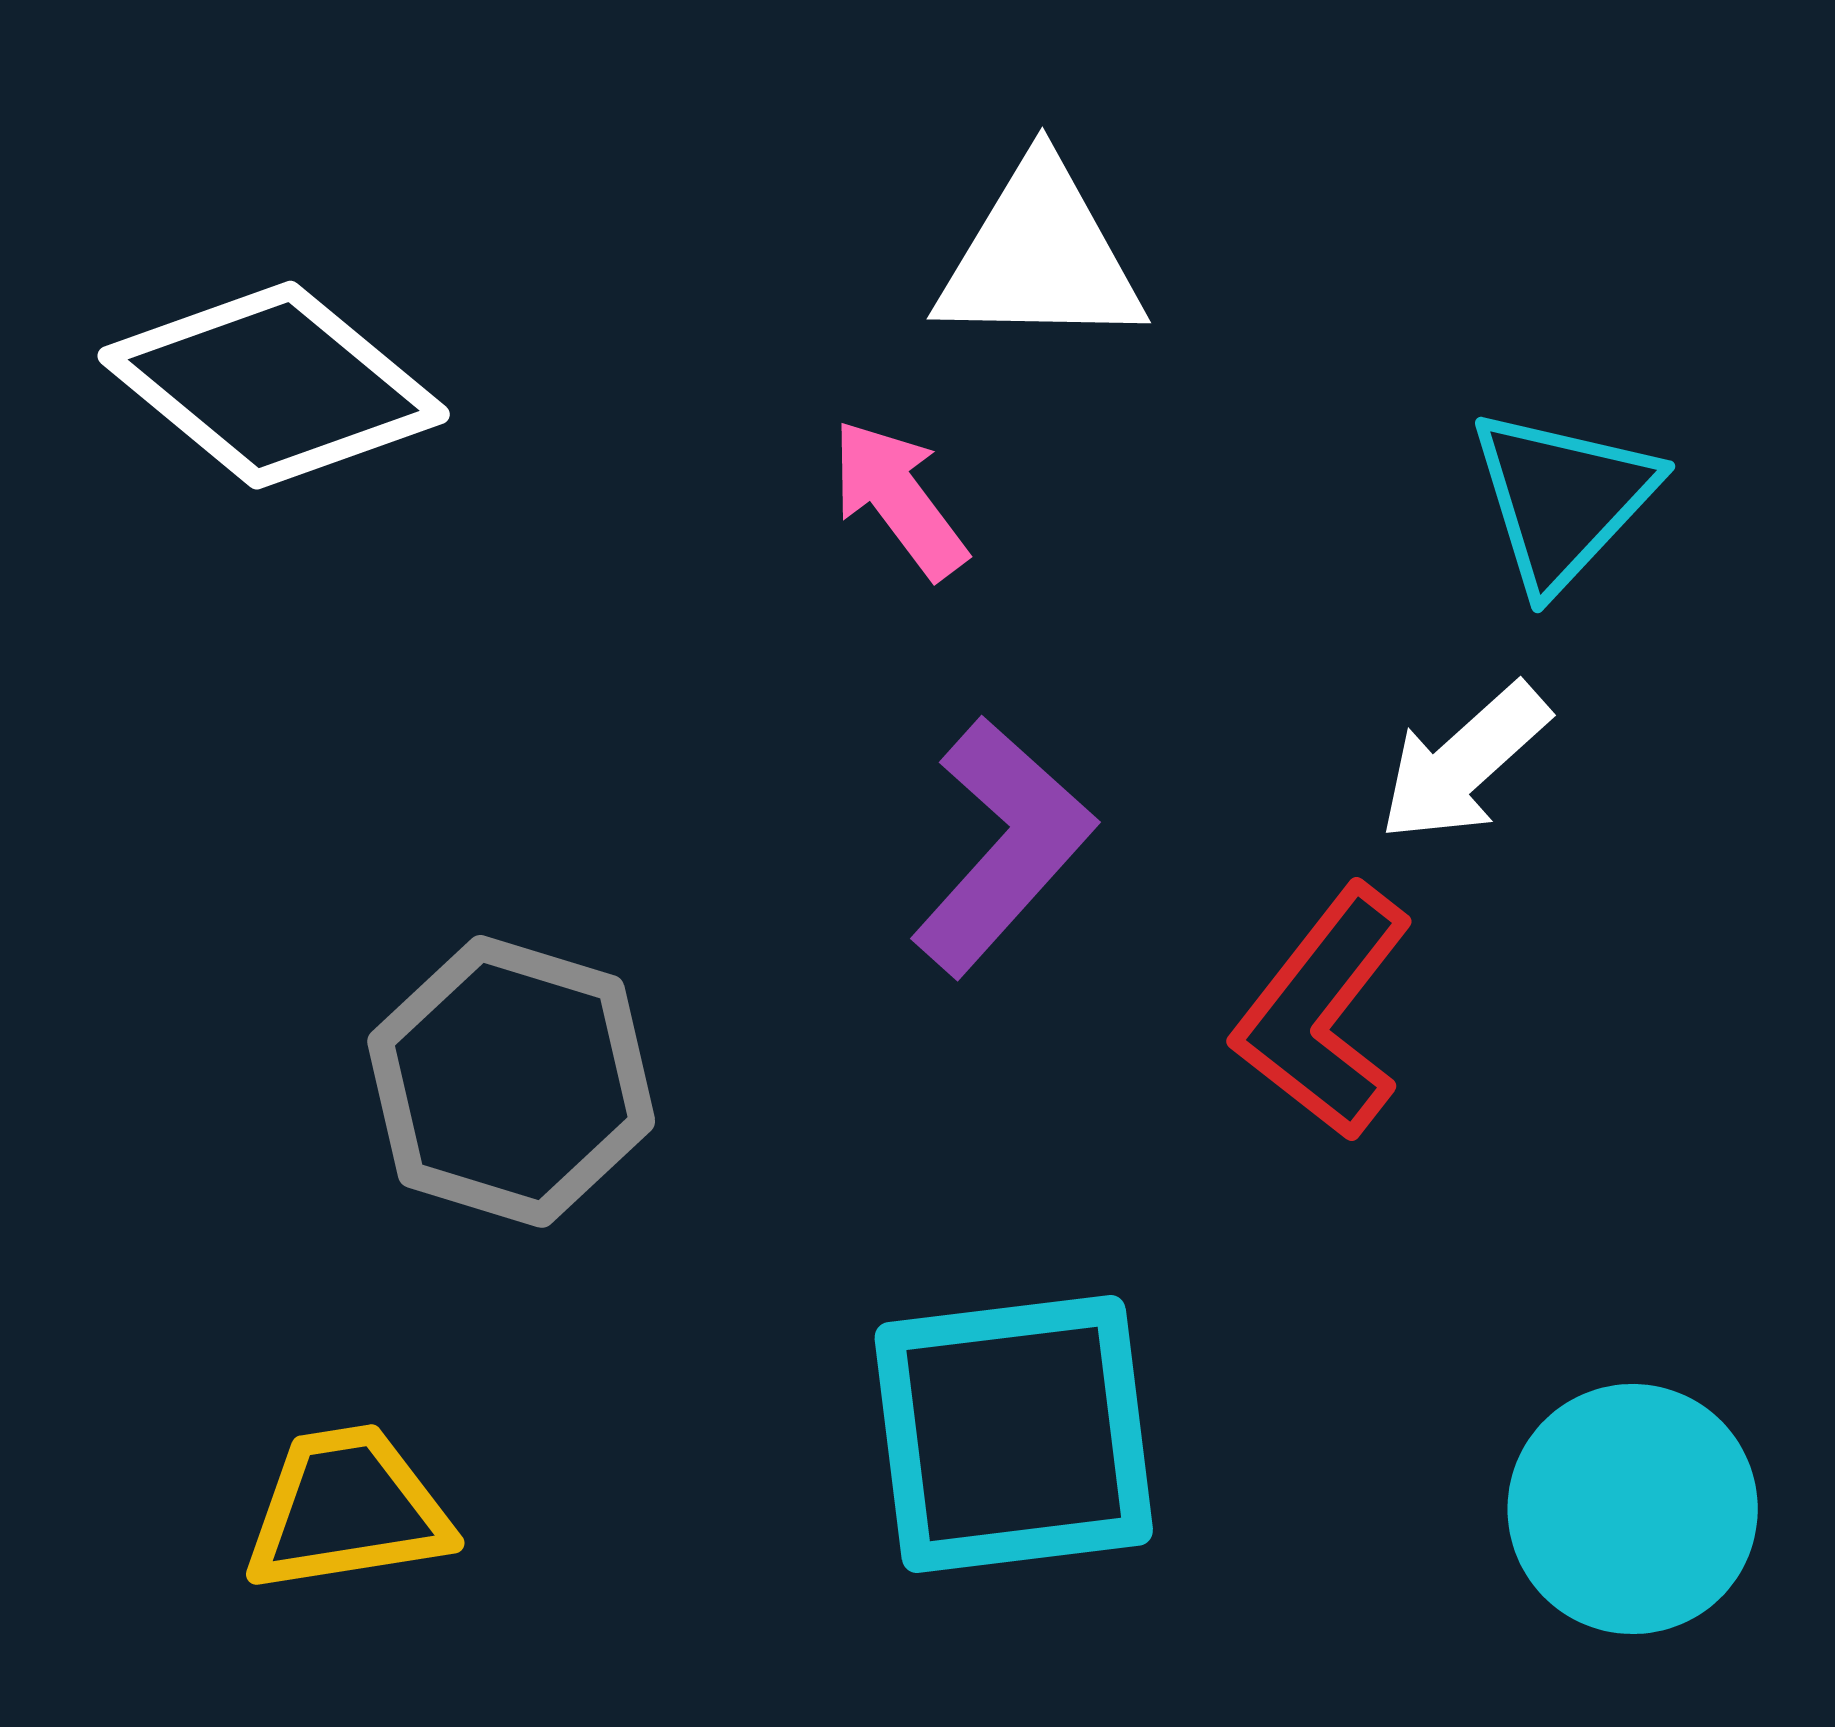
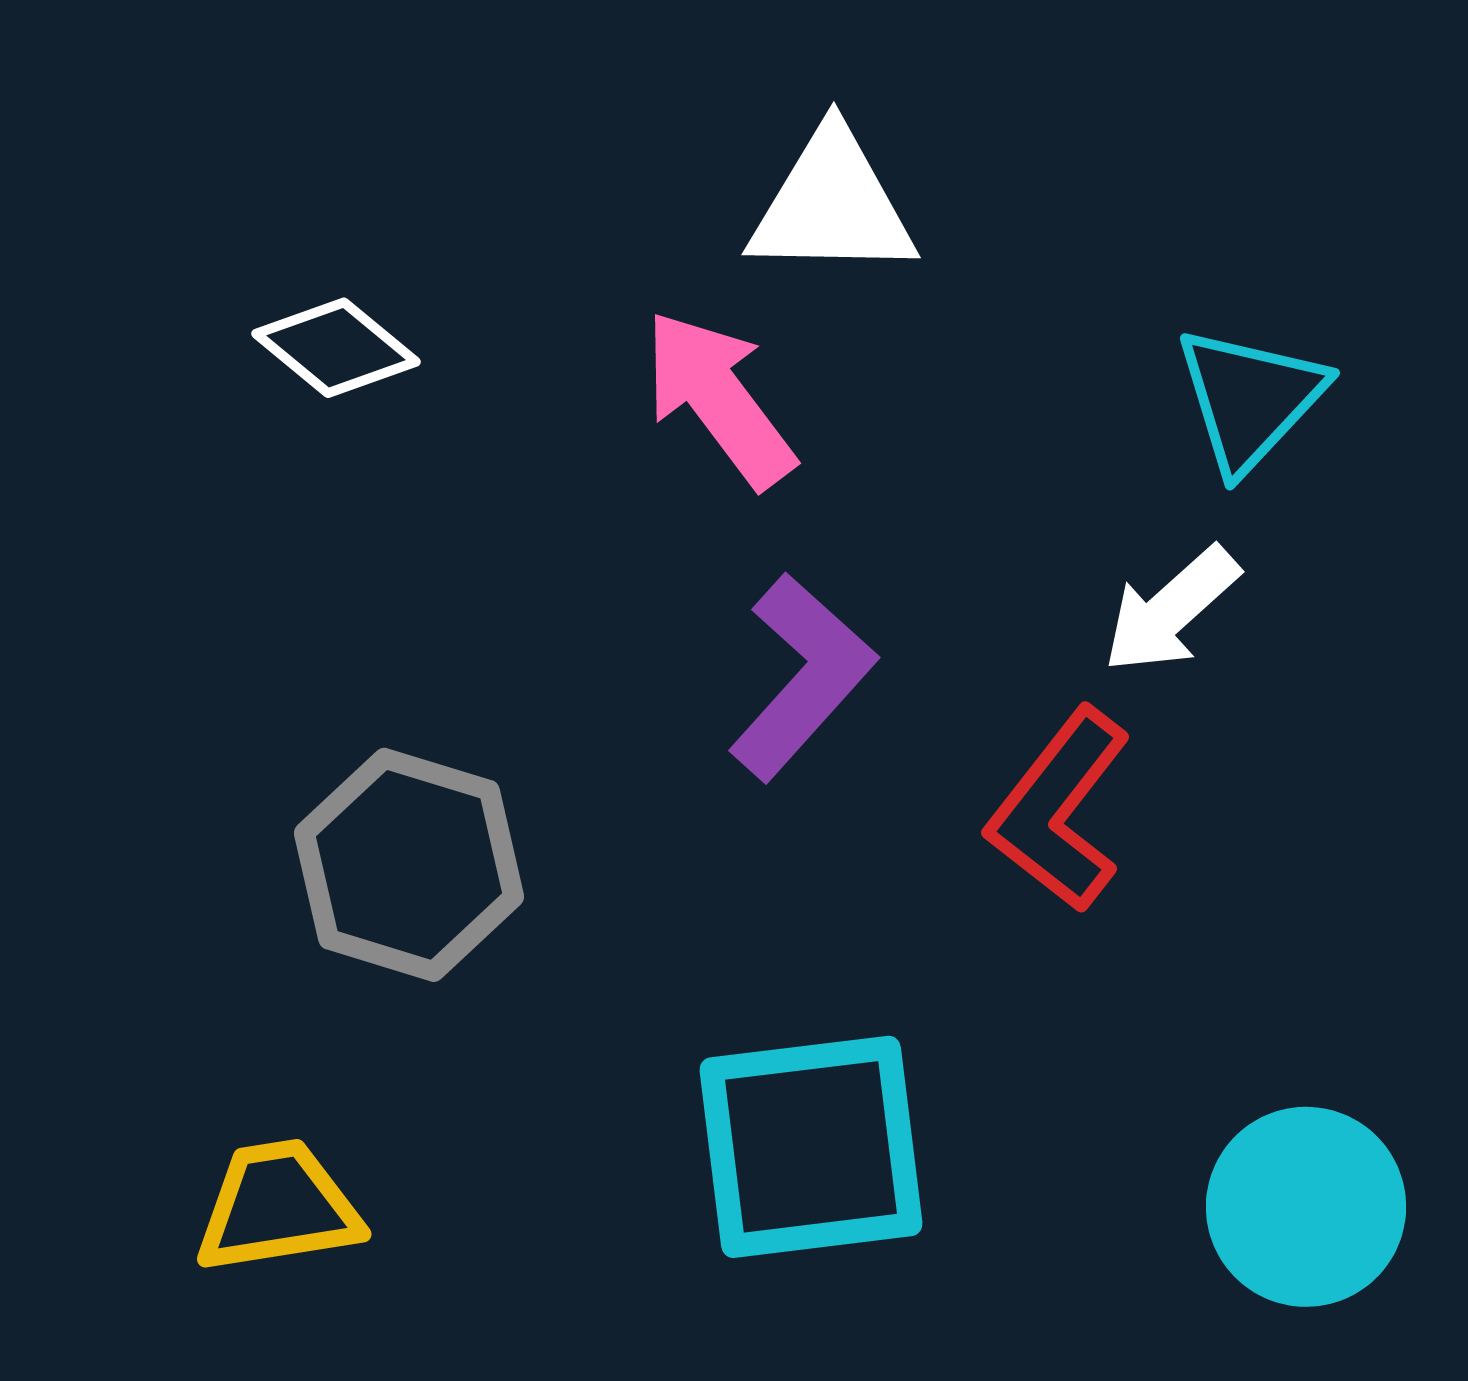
white diamond: (274, 385) -> (336, 348), moved, size x0.6
pink arrow: (899, 499) -> (719, 399), size x1.4

